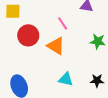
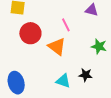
black star: (97, 81) -> (86, 75), moved

